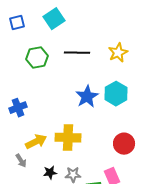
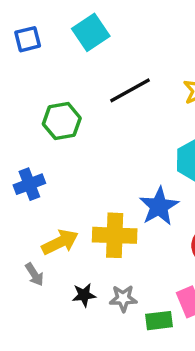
black line: (77, 53) -> (130, 90), turned -30
green hexagon: (37, 58) -> (62, 121), moved
blue star: (87, 97) -> (159, 206), moved

